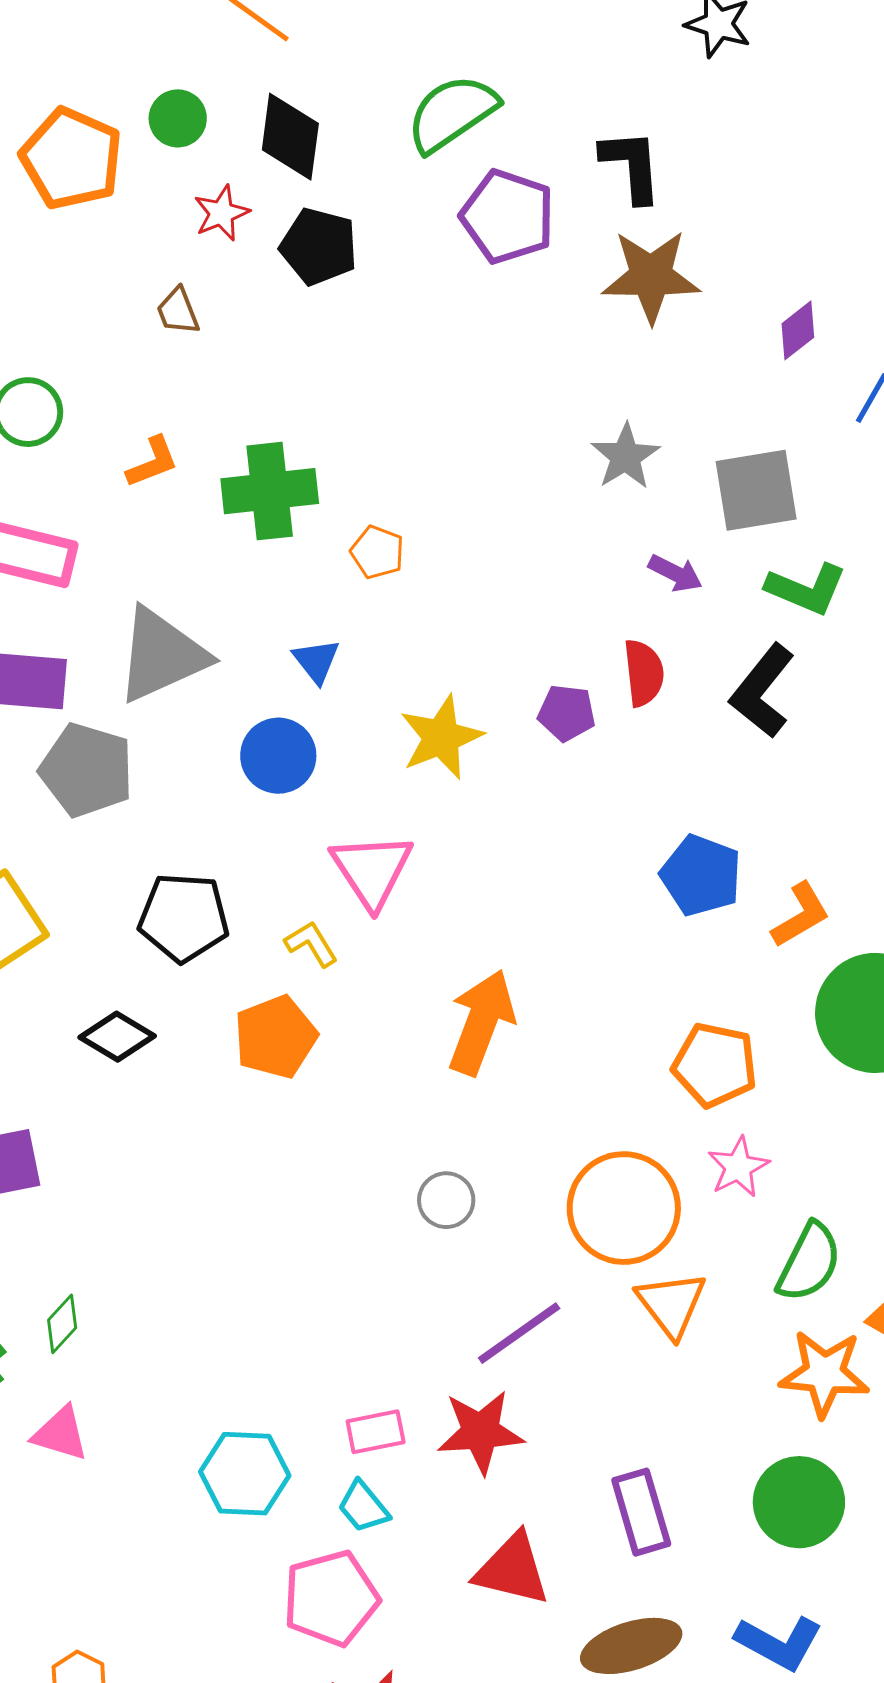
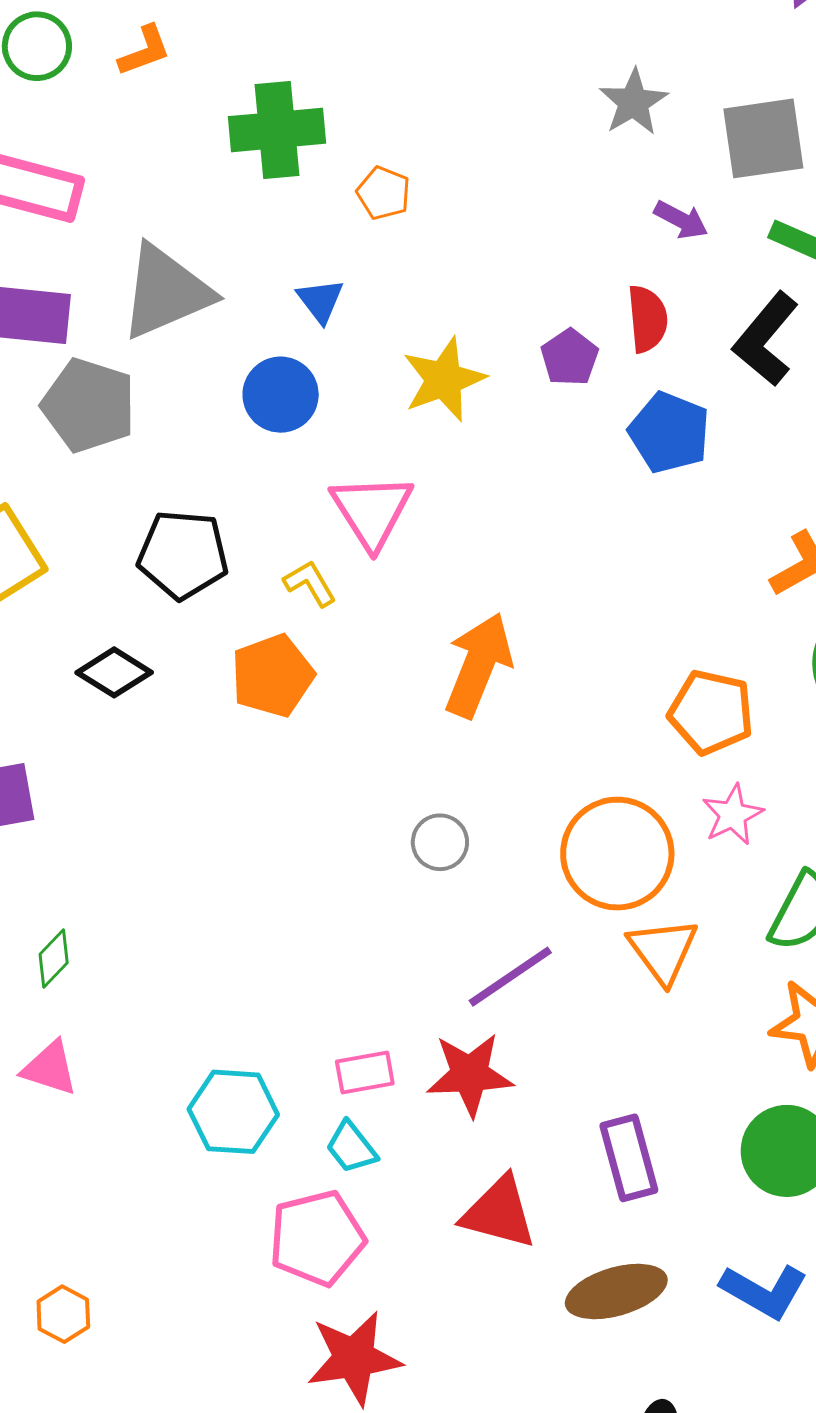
orange L-shape: (152, 462) -> (145, 51), moved
purple pentagon: (567, 713) -> (570, 357), turned 30
blue pentagon: (701, 875) -> (669, 433), moved

